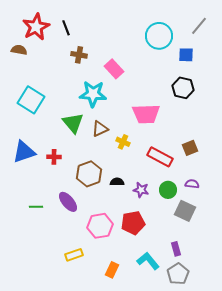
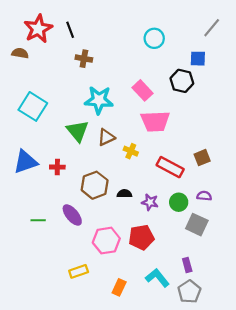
cyan circle: (159, 36) -> (154, 38), moved, size x0.7
pink rectangle: (114, 69) -> (142, 90), moved
black hexagon: (183, 88) -> (182, 81), moved

